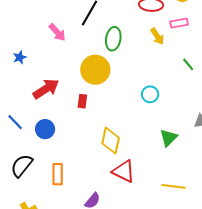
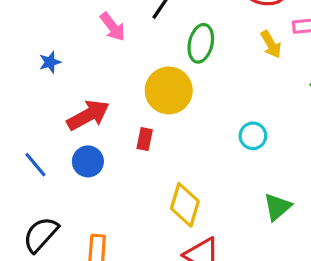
blue circle: (45, 129) -> (88, 161), moved

